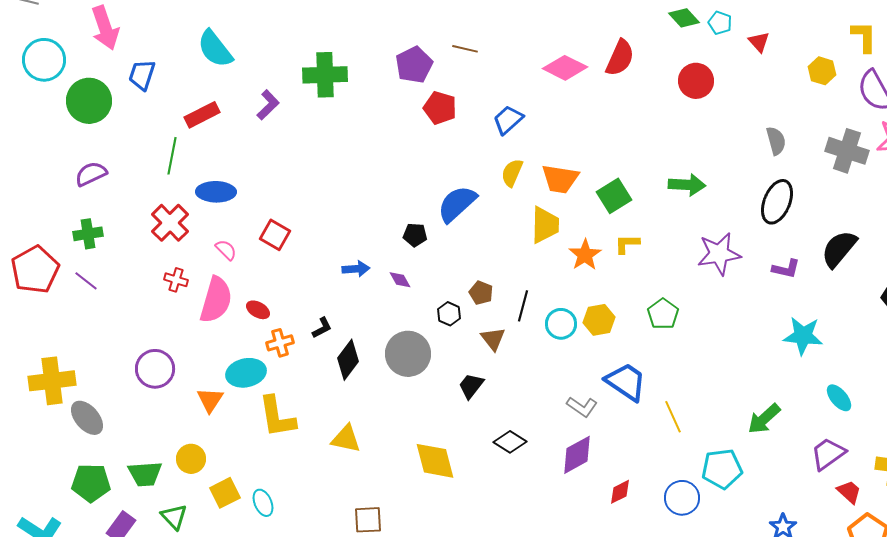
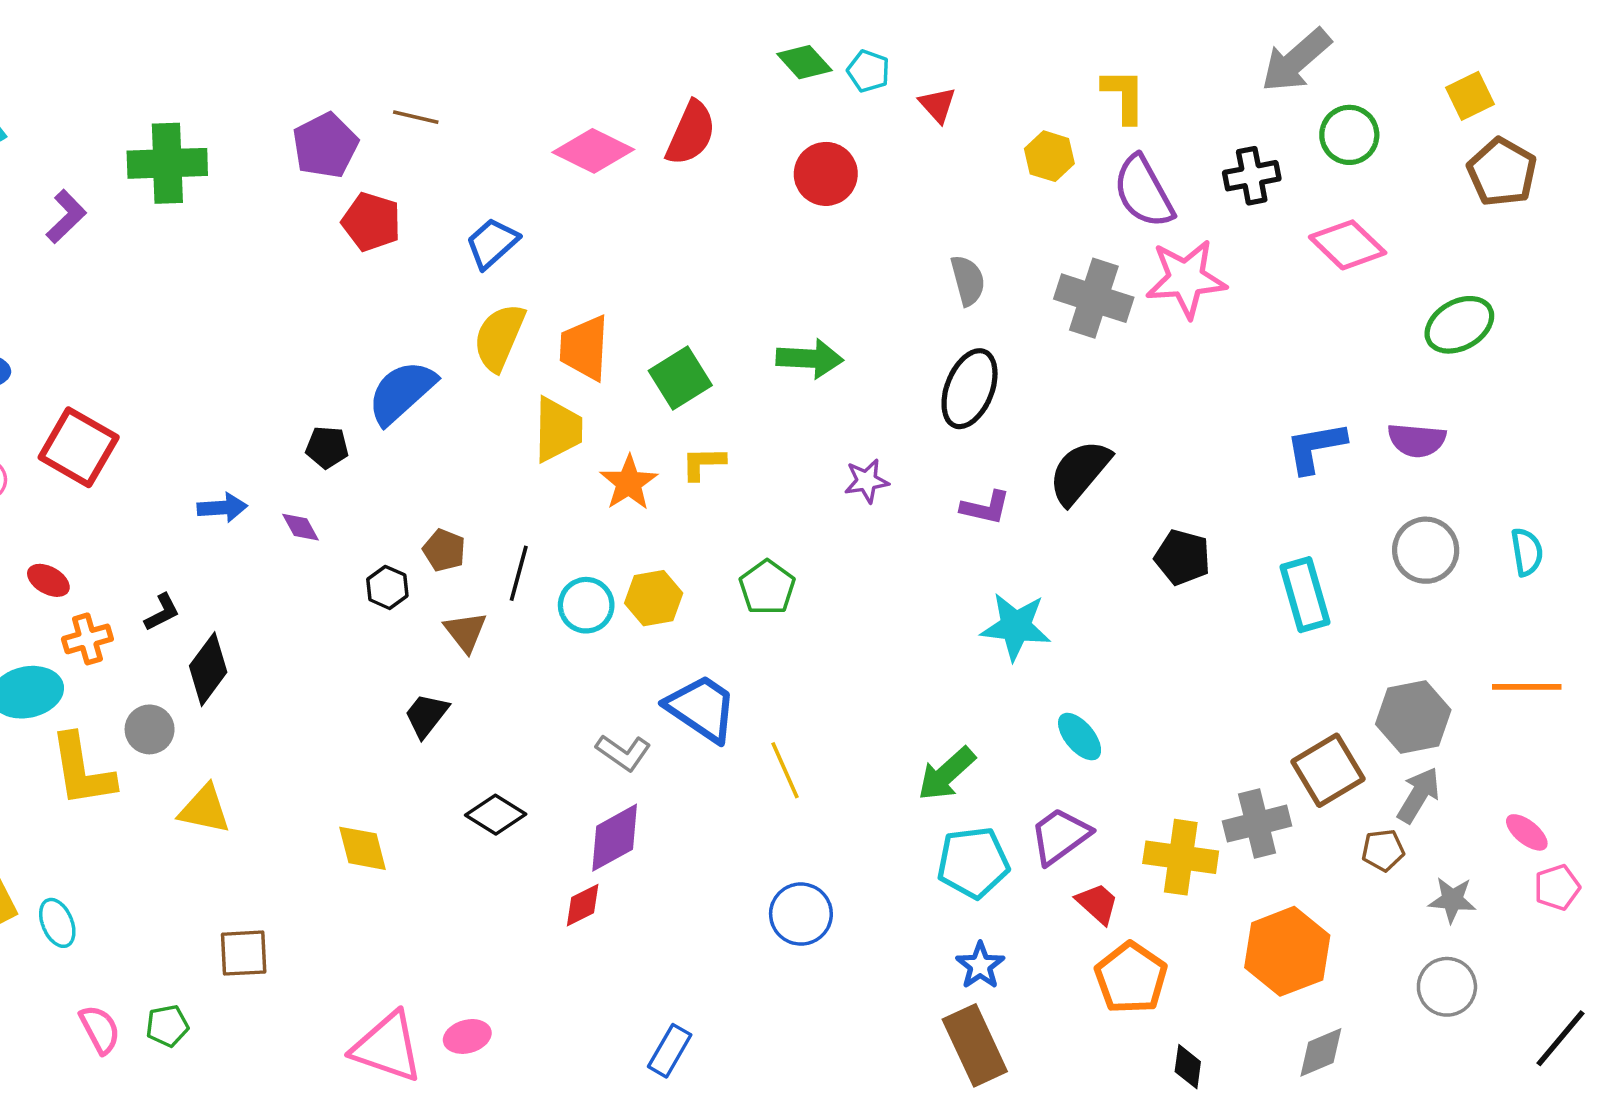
yellow semicircle: (512, 173) -> (499, 337), size x1.4
orange trapezoid: (560, 179) -> (584, 348), turned 84
red square: (275, 235) -> (79, 447), size x1.4
purple star: (719, 254) -> (867, 481), size x0.6
gray circle: (408, 354) -> (150, 729), moved, size x0.6
yellow diamond: (435, 461) -> (363, 848), size x0.7
cyan pentagon: (722, 469) -> (973, 863), moved
red diamond: (620, 492) -> (583, 905), moved

